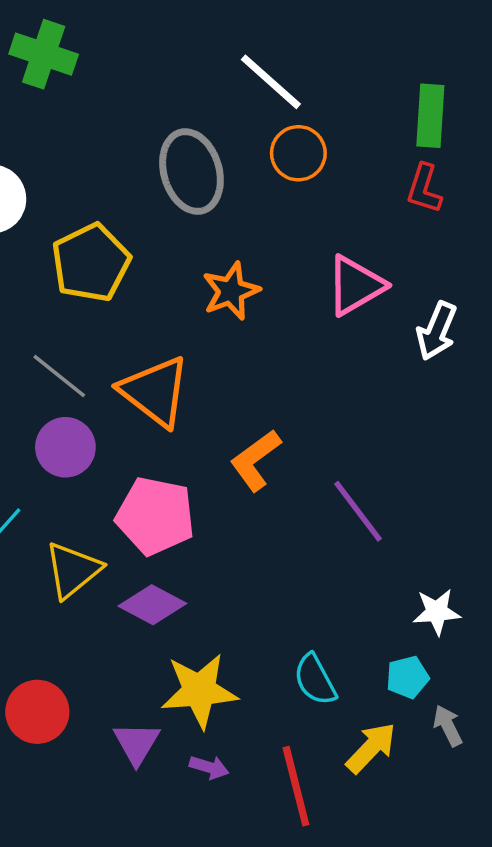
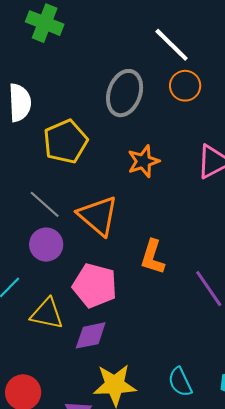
gray ellipse: (191, 171) -> (125, 93), turned 33
orange L-shape: (255, 460) -> (153, 257), turned -39
yellow triangle: (73, 570) -> (47, 314), turned 48
purple diamond: (152, 605) -> (91, 335), turned -42

